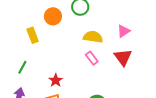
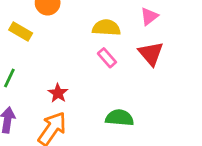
yellow rectangle: (33, 35) -> (21, 31), turned -35

